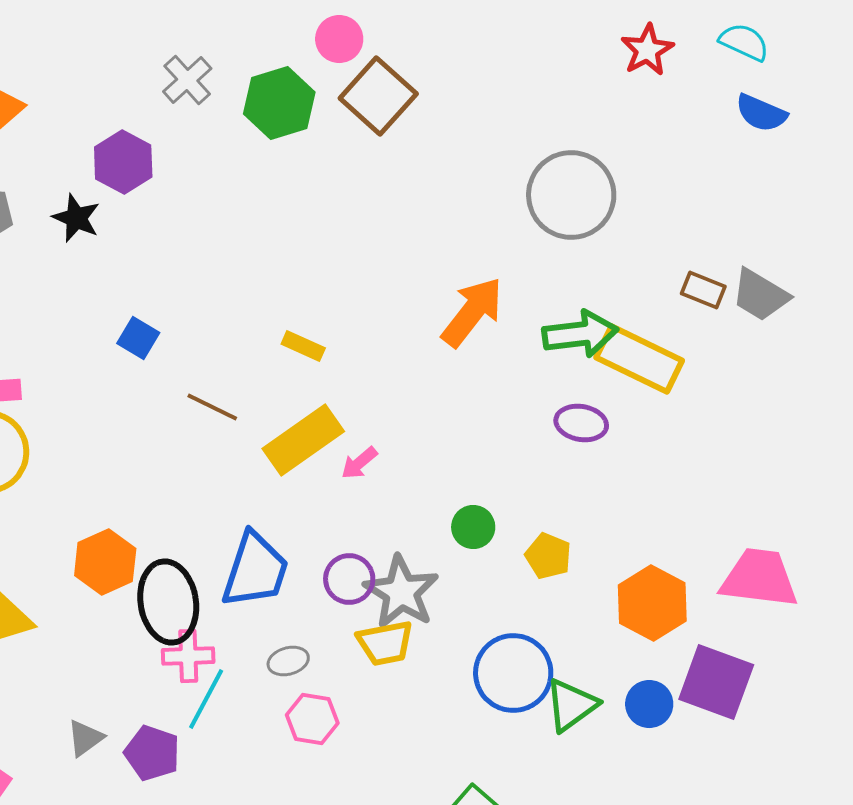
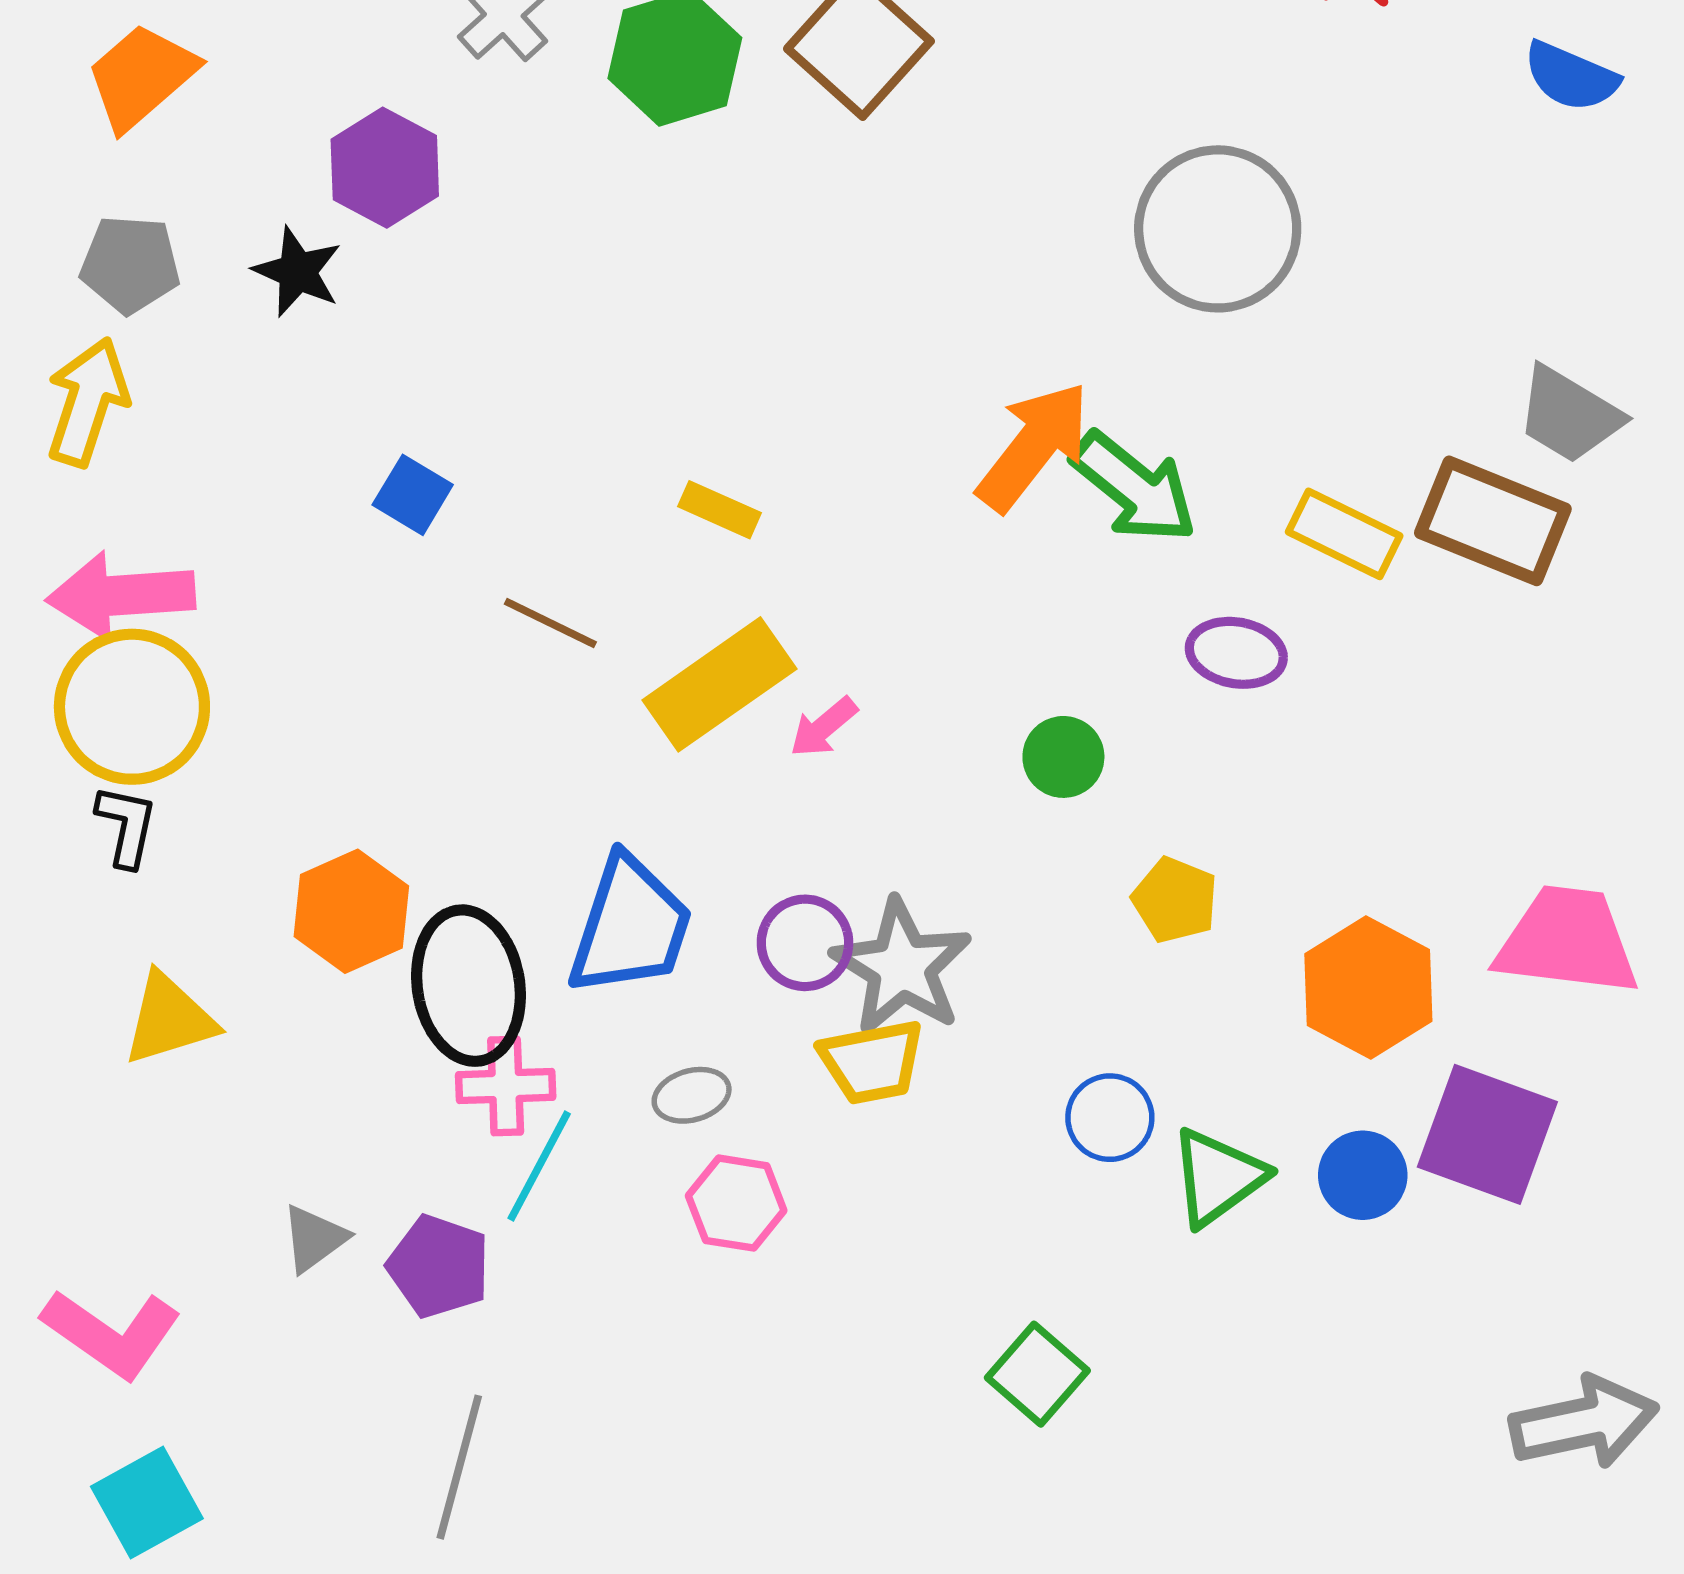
brown rectangle: (703, 290) -> (1493, 521), moved, size x1.8
green arrow: (580, 334) -> (1134, 487), moved, turned 46
yellow rectangle: (639, 359) -> (1344, 534), size x0.7
green circle: (473, 527) -> (1063, 757), moved
blue circle: (513, 673) -> (1110, 1118), size x0.6

